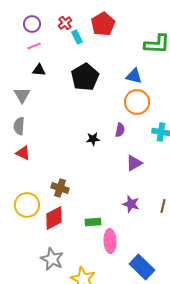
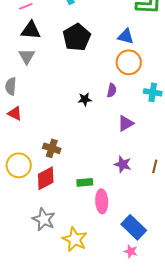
black triangle: (39, 70) -> (31, 30), size x1.5
gray triangle: (22, 95) -> (27, 56), moved

